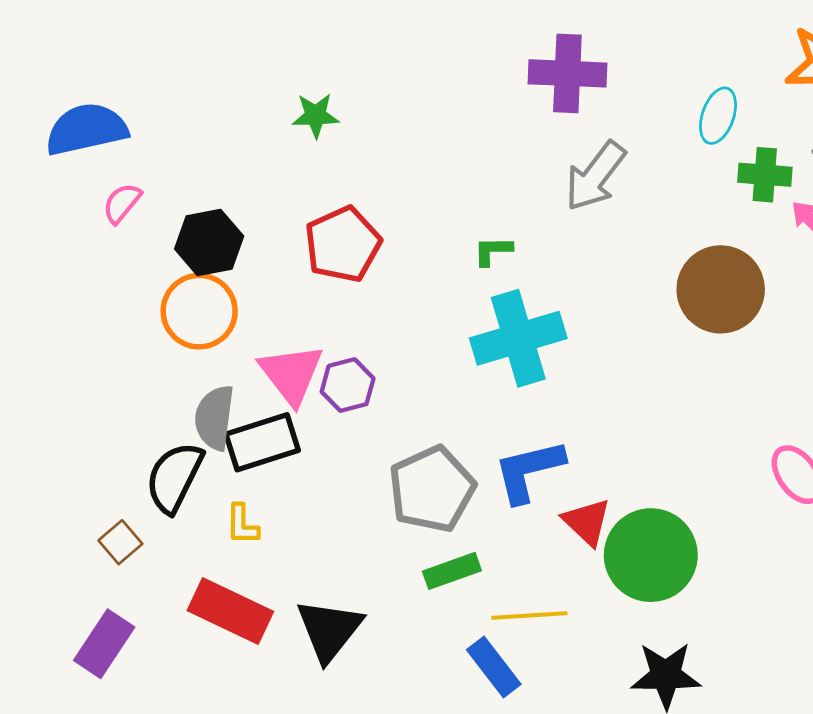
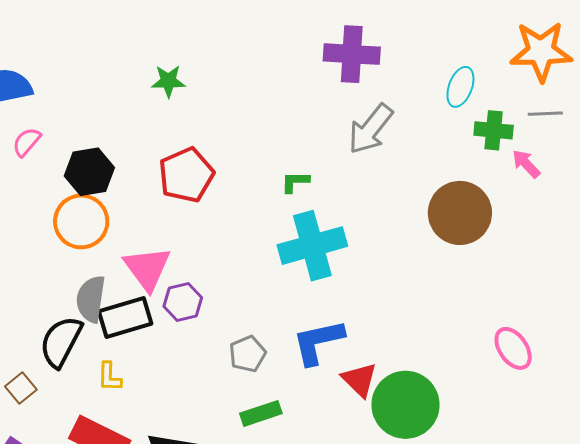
purple hexagon: (348, 385) -> (183, 302), moved
gray pentagon: (432, 489) -> (248, 354), size x0.6

